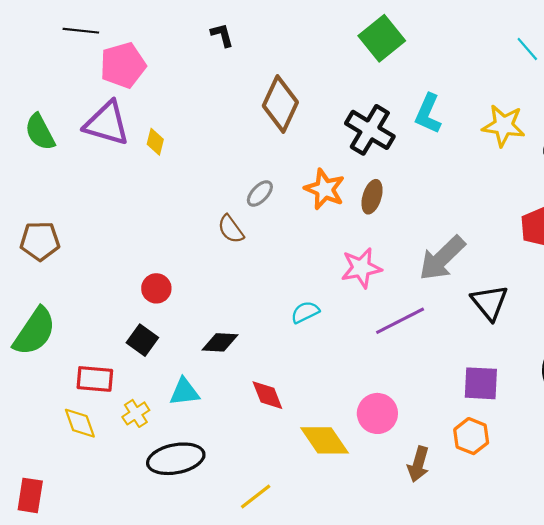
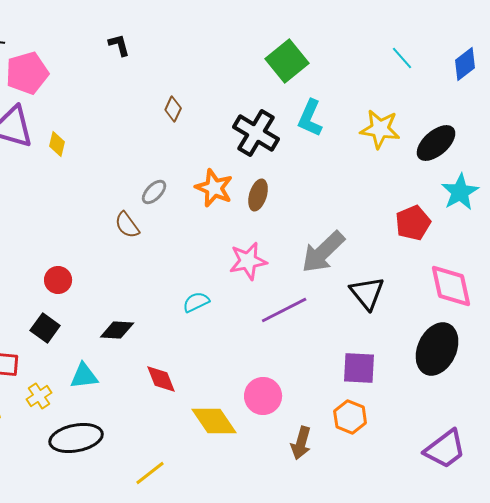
green square: (382, 38) -> (287, 61), moved
brown diamond: (280, 104) -> (173, 109), size x0.5

